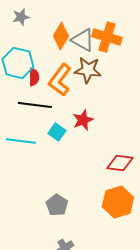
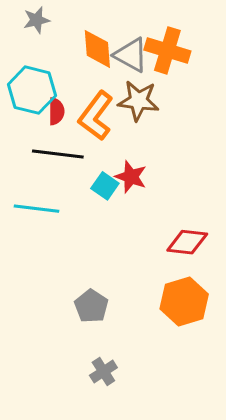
orange diamond: (61, 36) -> (97, 49), turned -36
red star: (83, 120) -> (131, 177), turned -30
cyan square: (57, 132) -> (105, 186), moved

